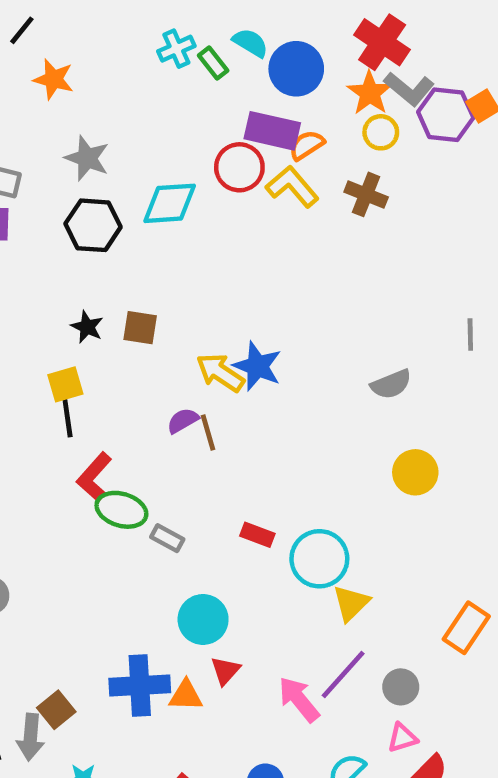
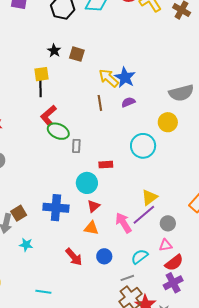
gray semicircle: (391, 384) -> (181, 93), size x1.4
purple semicircle: (183, 421) -> (128, 102), moved
yellow circle: (415, 472) -> (168, 122), moved
red rectangle: (257, 535) -> (106, 165), moved, turned -32
gray rectangle: (167, 538) -> (76, 146), turned 56
cyan circle: (319, 559) -> (143, 146), moved
yellow triangle: (351, 603) -> (149, 197), moved
orange triangle: (186, 695) -> (91, 228), moved

